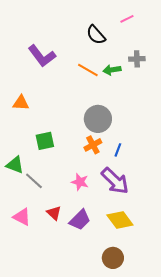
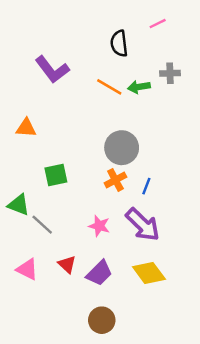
black semicircle: (96, 35) -> (119, 43), turned 35
brown circle: (113, 258) -> (102, 320), moved

